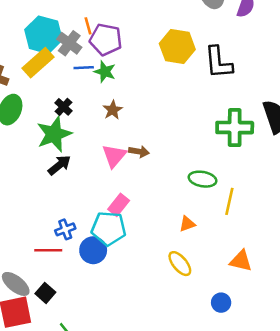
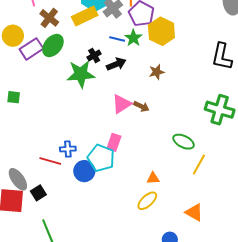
yellow hexagon: (177, 46) -> (161, 31), moved
blue line: (84, 68) -> (117, 39), moved
brown star: (113, 110) -> (157, 72), moved
black arrow: (59, 165) -> (116, 64), moved
pink rectangle: (119, 205) -> (114, 142), turned -36
orange triangle: (187, 224) -> (153, 178), moved
yellow ellipse: (180, 264) -> (147, 201), turned 70

